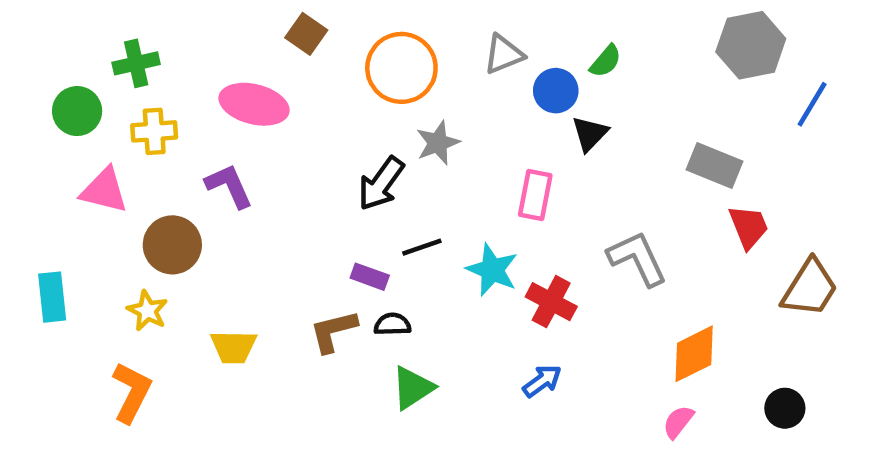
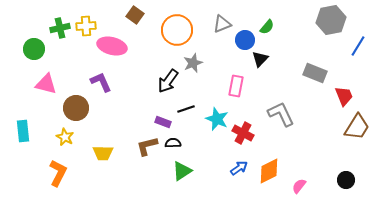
yellow cross: (154, 131) -> (86, 26), moved
red trapezoid: (749, 227) -> (344, 96), moved
orange diamond: (694, 354) -> (269, 171), moved

